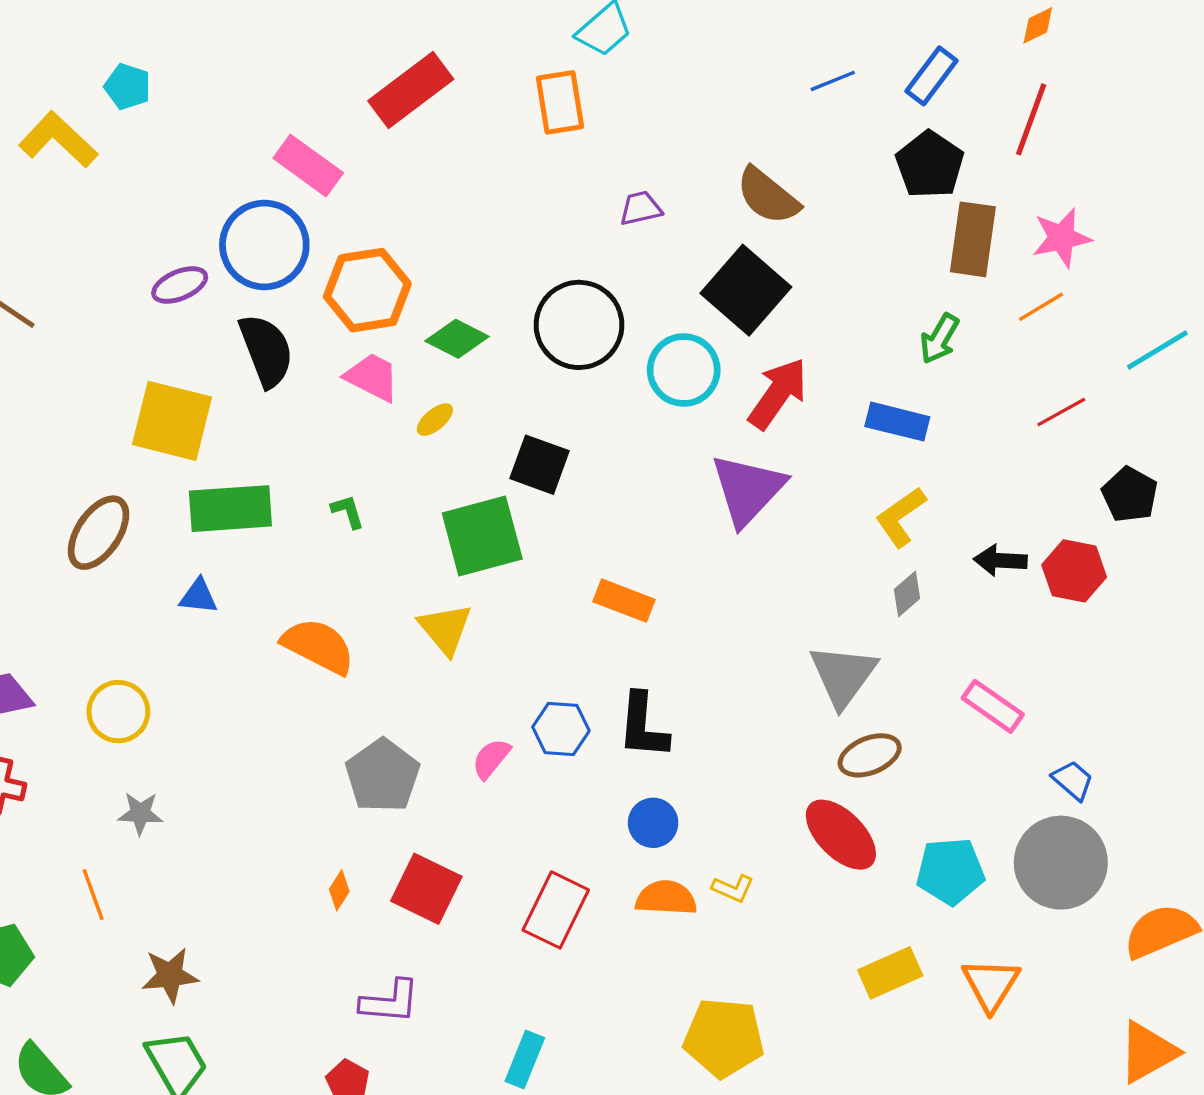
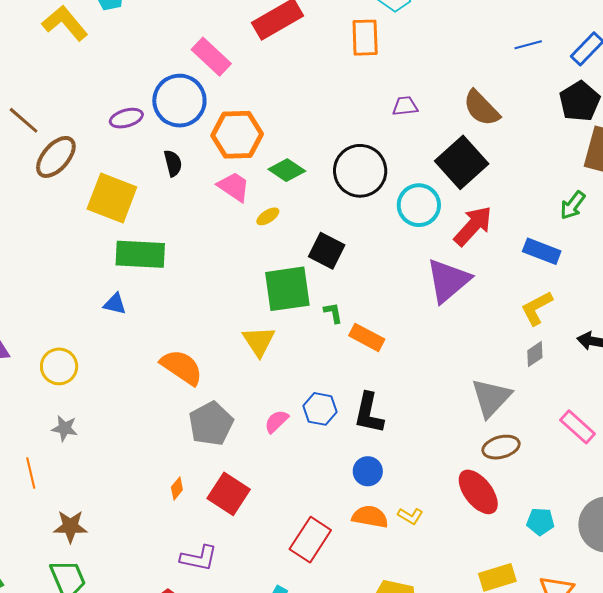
black semicircle: (266, 350) -> (173, 163), size x0.6
green L-shape: (348, 512) -> (333, 313), moved
brown ellipse: (99, 533) -> (56, 157), moved
orange semicircle: (318, 646) -> (182, 367), moved
cyan pentagon: (950, 871) -> (540, 522), size x0.7
red rectangle: (556, 910) -> (310, 540), moved

